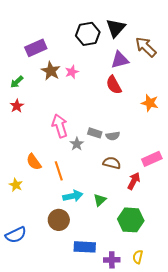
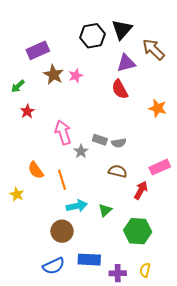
red star: (17, 106) -> (27, 111), moved
blue semicircle: (16, 235) -> (54, 266), moved

